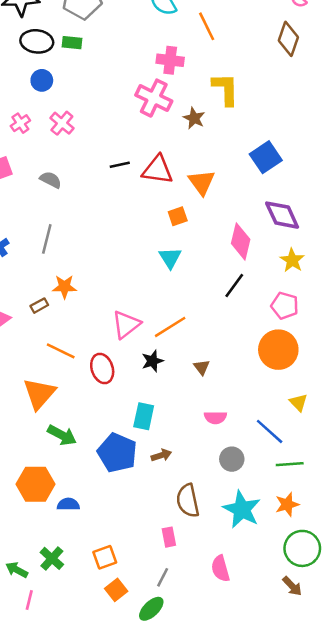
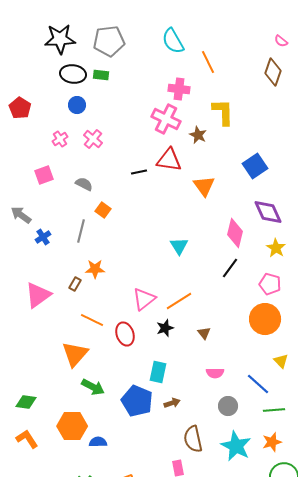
red triangle: (158, 170) -> (169, 160), moved
orange square: (178, 216) -> (103, 210), moved, turned -35
brown rectangle: (39, 306) -> (75, 284), turned -32

